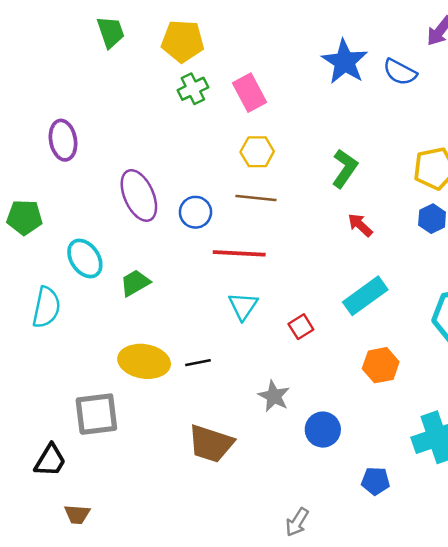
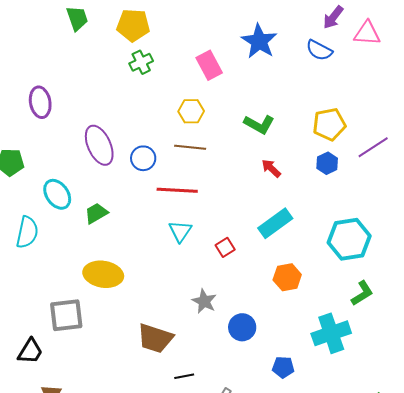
blue semicircle: (400, 72) -> (319, 50), moved
pink rectangle: (249, 93) -> (209, 65), moved
green L-shape: (345, 168) -> (259, 124), turned 84
black line: (198, 363) -> (184, 376), moved

